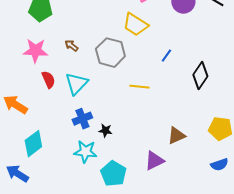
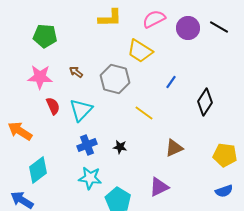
yellow line: (139, 87) -> (144, 113), turned 30
black star: (105, 131) -> (120, 147), moved
brown triangle: (176, 136) -> (174, 148), moved

